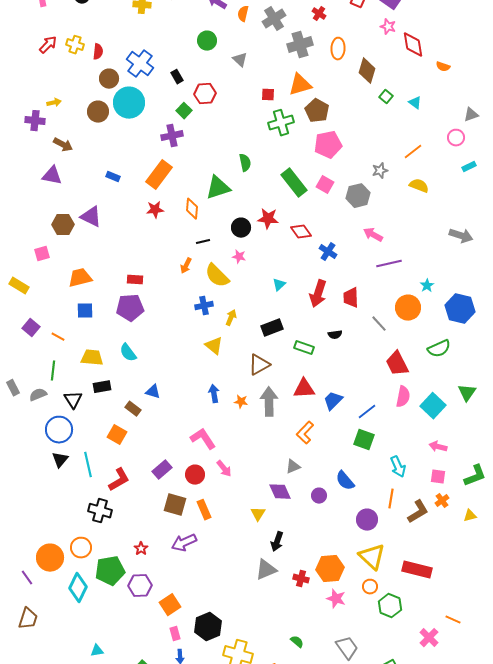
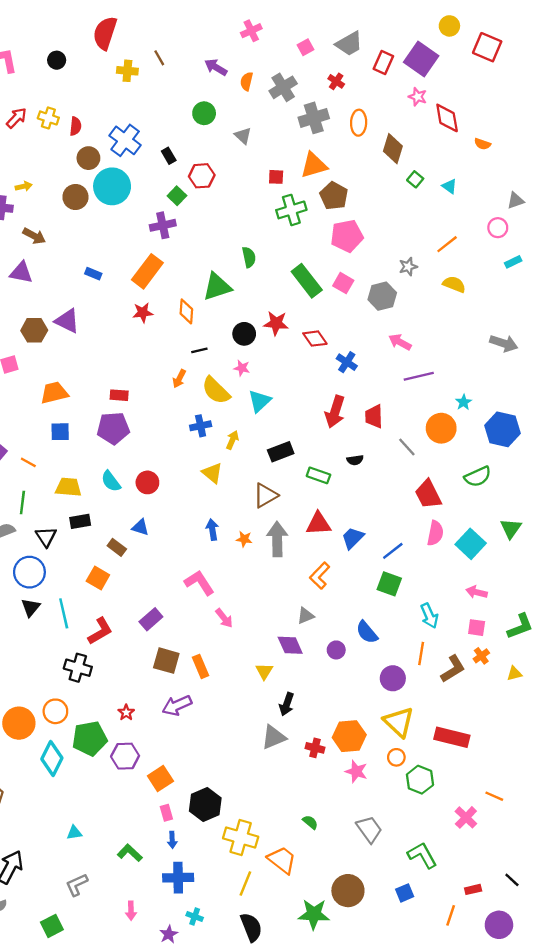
cyan triangle: (279, 285) -> (260, 401), moved, size x1.5
red circle: (195, 475) -> (147, 482), moved

